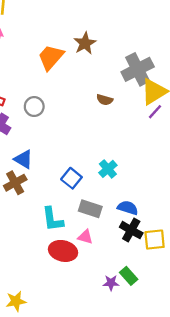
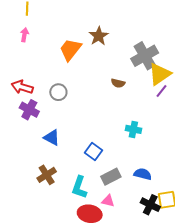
cyan cross: (108, 169) -> (133, 129), moved, turned -35
brown cross: (15, 183) -> (47, 175), moved
gray rectangle: (90, 209) -> (111, 177), turned -42
cyan L-shape: (53, 219) -> (79, 187), turned 30
black cross: (131, 230) -> (150, 205), moved

